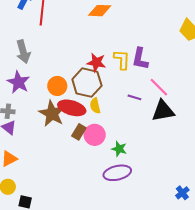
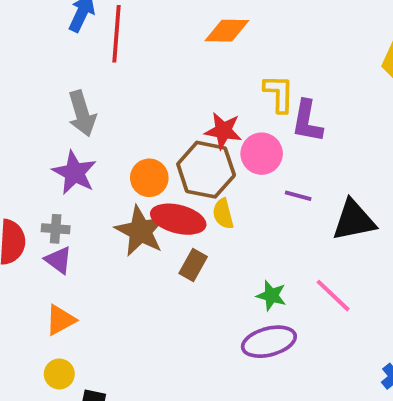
yellow L-shape: (122, 60) -> (279, 93), moved
pink line: (159, 87) -> (333, 296), moved
pink circle: (95, 135) -> (262, 154), moved

